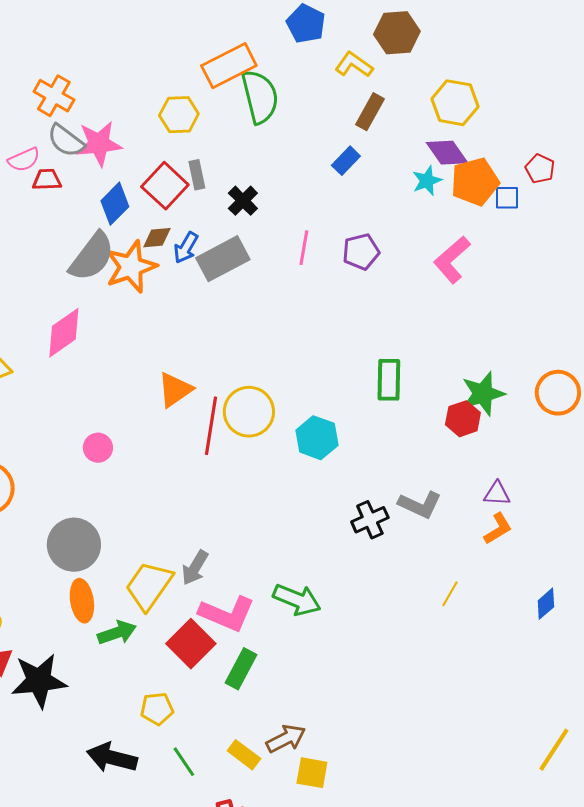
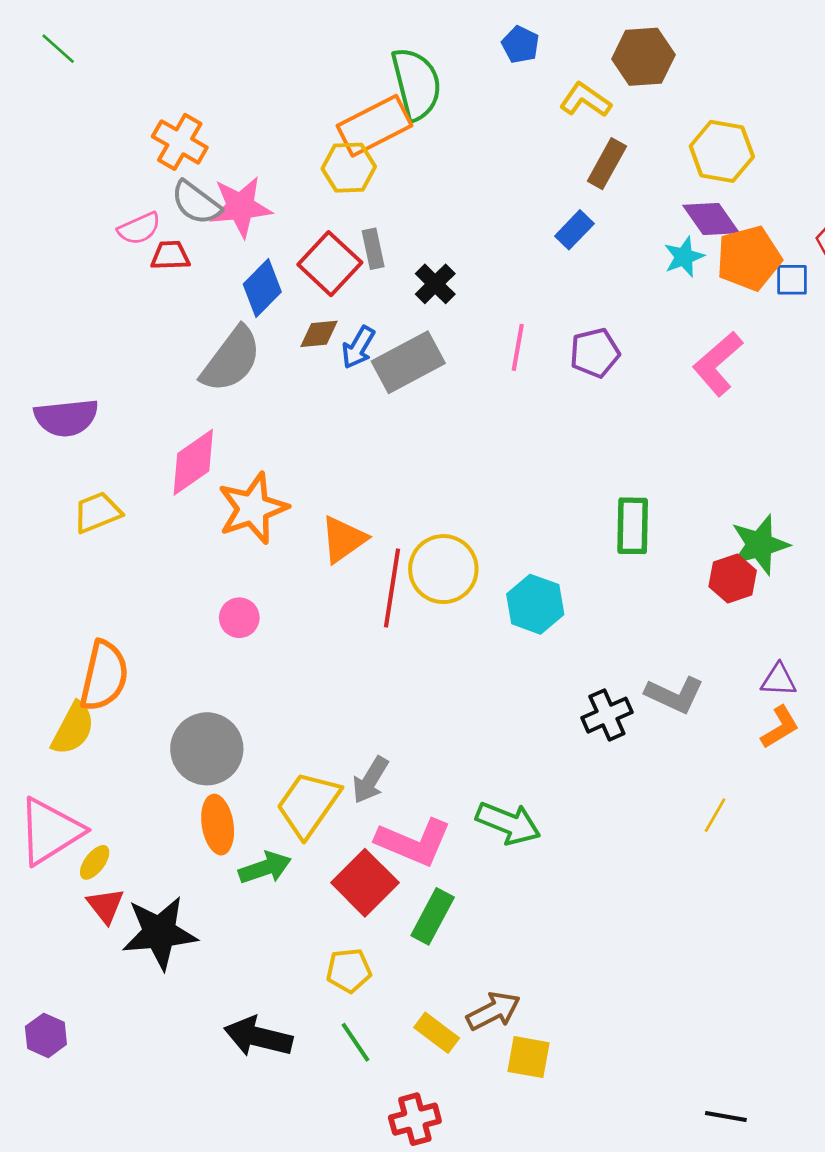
blue pentagon: (306, 24) -> (520, 45), size x0.7
orange rectangle: (229, 66) -> (374, 126), moved
green semicircle: (260, 97) -> (416, 84), moved
orange star: (131, 267) -> (253, 508), moved
yellow pentagon: (157, 709) -> (349, 971), moved

